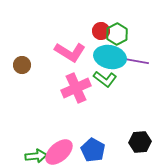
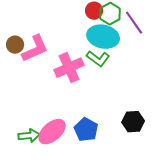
pink L-shape: (70, 52) -> (35, 49), moved, turned -56
purple line: (136, 61) -> (134, 23), moved, turned 45

